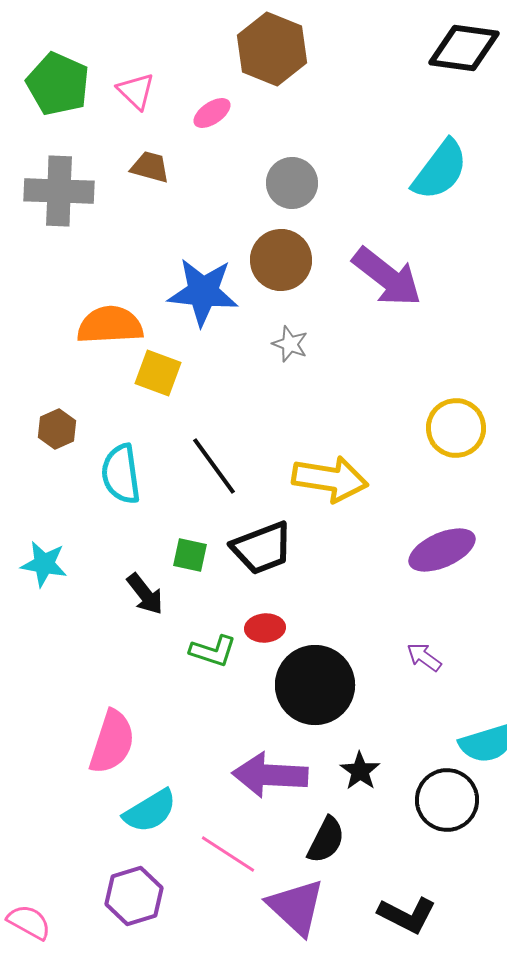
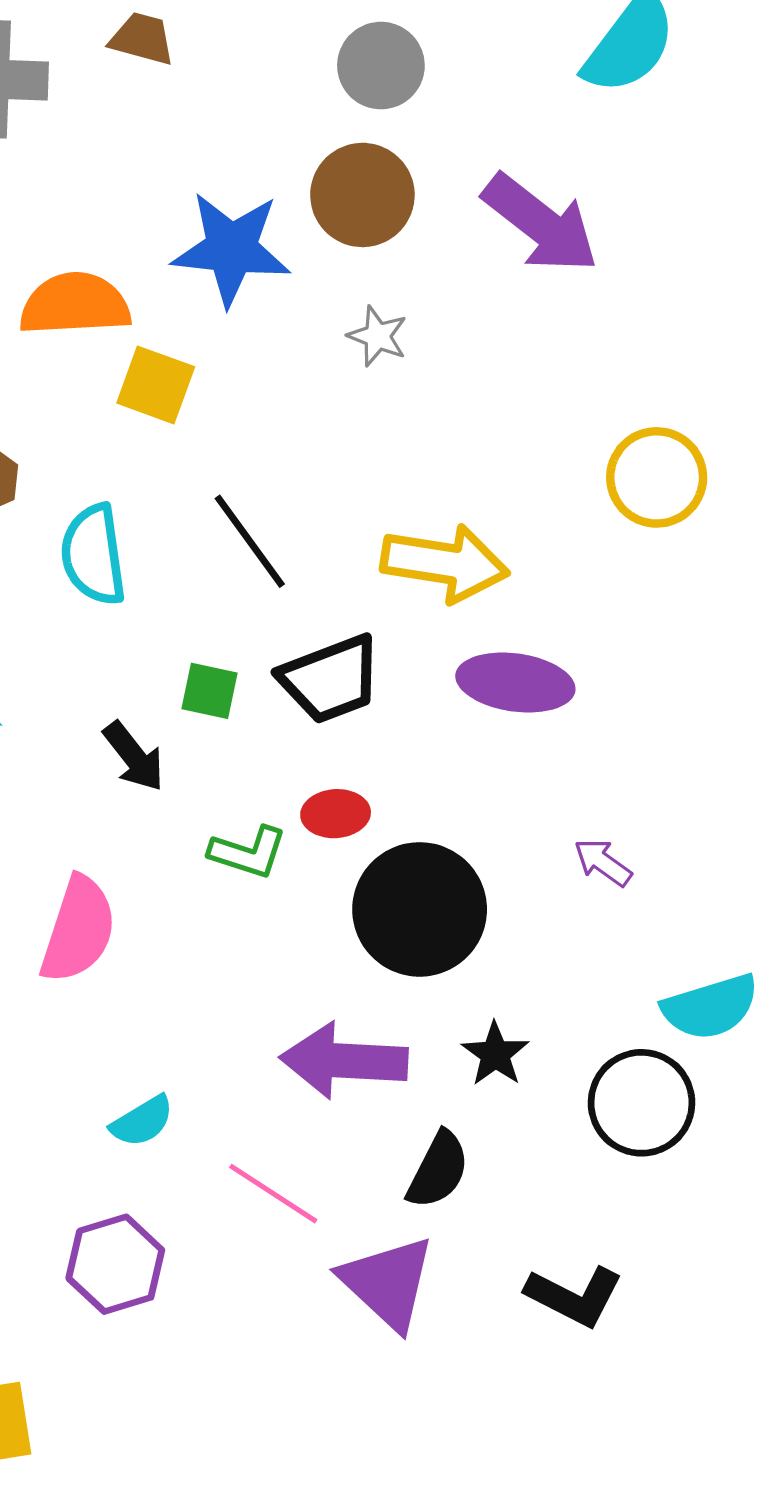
purple ellipse: (442, 550) -> (515, 683), moved, turned 32
pink semicircle: (112, 742) -> (78, 930), moved
cyan semicircle: (150, 811) -> (142, 1121), size x0.7

